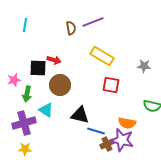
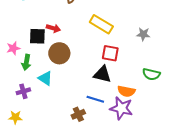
black triangle: (80, 115) -> (102, 74), moved
purple cross: (24, 123) -> (23, 91), size x0.6
brown cross: (107, 144) -> (78, 114), moved
yellow star: (25, 149) -> (15, 117), moved

